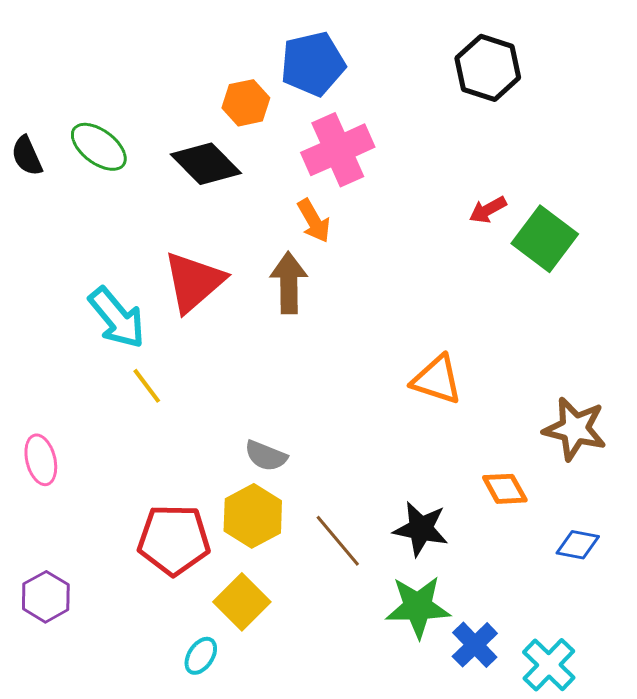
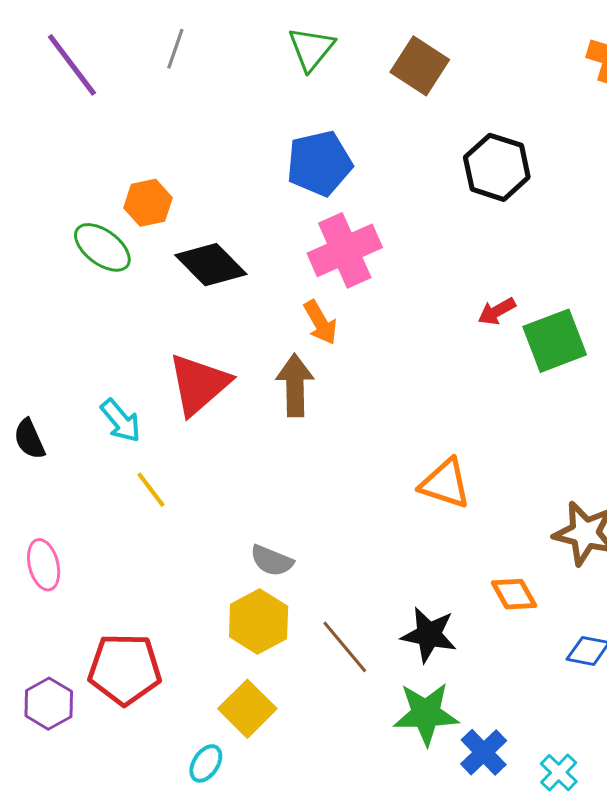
orange hexagon: (246, 103) -> (148, 203), moved
black semicircle: (27, 156) -> (29, 439), moved
green square: (545, 239) -> (555, 341), turned 32
cyan arrow: (117, 318) -> (121, 421), size x0.7
red pentagon: (174, 540) -> (125, 669), moved
cyan cross: (549, 665) -> (559, 773), size x0.7

